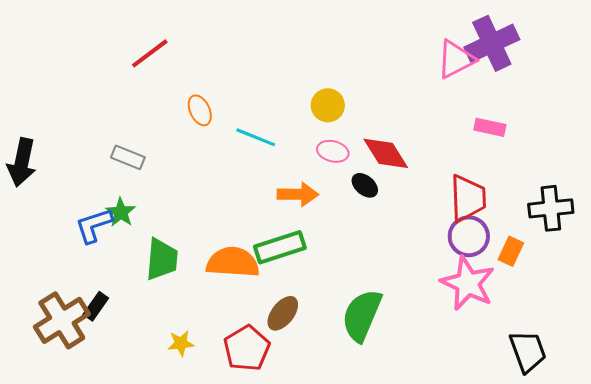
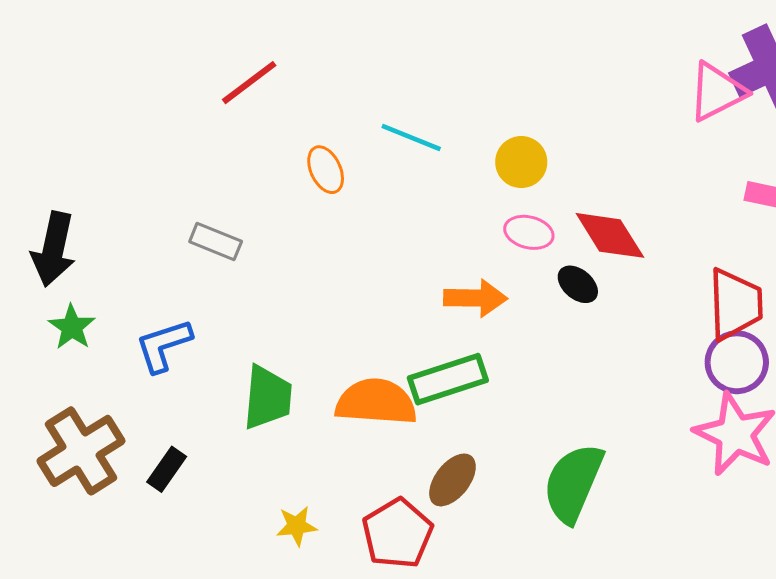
cyan line: (256, 137) -> (411, 138), moved
green star: (121, 212) -> (72, 327), moved
brown cross: (62, 320) -> (81, 451), moved

